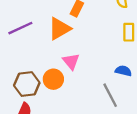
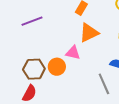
orange triangle: (60, 29) -> (89, 33), moved
pink triangle: (71, 61) -> (73, 53), turned -42

